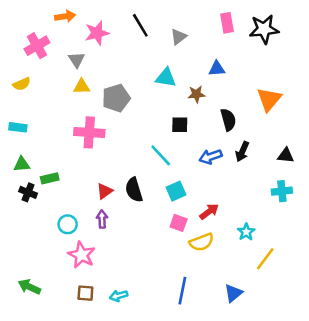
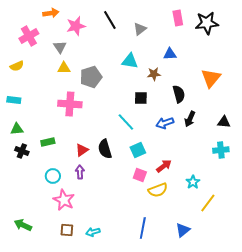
green rectangle: (50, 178) -> (48, 142), moved

